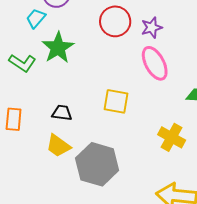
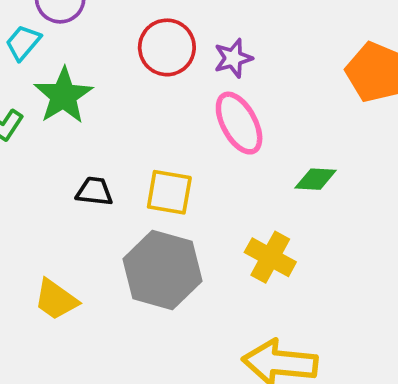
black trapezoid: (62, 113) -> (94, 191), moved
yellow trapezoid: (58, 146) -> (56, 300), moved
gray hexagon: (97, 164) -> (162, 270), moved

